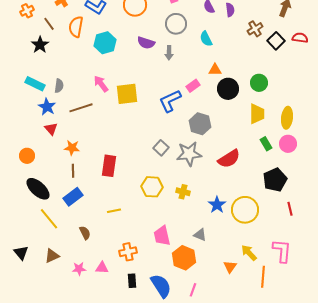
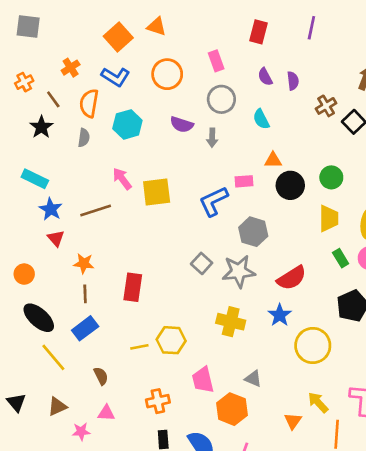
gray semicircle: (59, 86) -> (84, 138), moved
pink rectangle: (193, 86) -> (244, 181), turned 32
yellow hexagon: (152, 187) -> (171, 340), moved
yellow cross: (183, 192) -> (231, 322), size x1.5
blue star: (217, 205) -> (280, 315), moved
pink triangle: (102, 268) -> (106, 413), moved
pink star: (79, 269) -> (81, 432), moved

